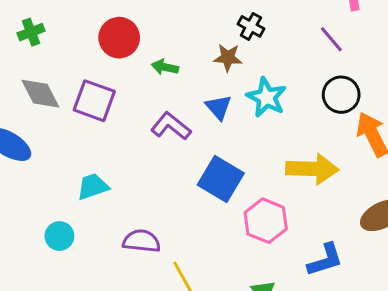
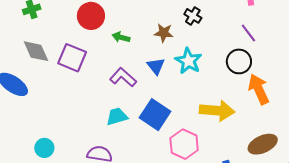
black cross: (251, 26) -> (193, 16), moved
purple line: (331, 39) -> (248, 33), moved
cyan trapezoid: (93, 187) -> (117, 116), moved

